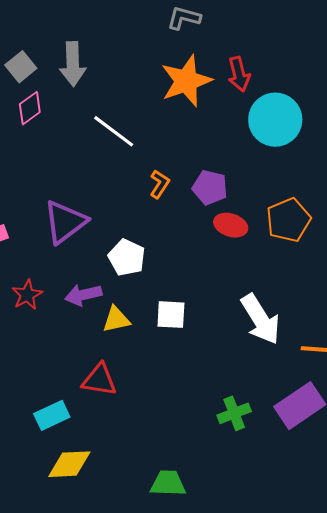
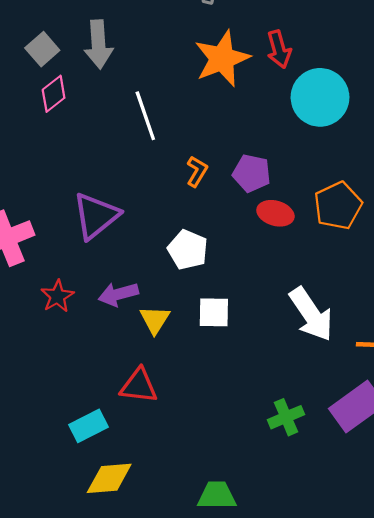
white line: (114, 131) -> (145, 116), turned 36
white pentagon: (127, 258) -> (188, 250), moved
yellow triangle: (116, 320) -> (155, 320), turned -44

